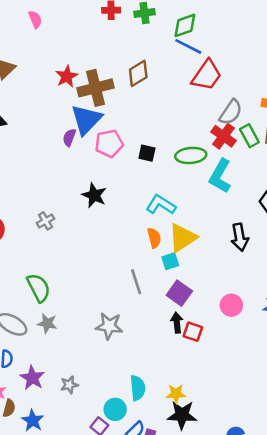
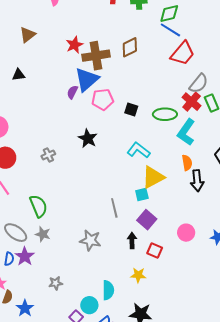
orange semicircle: (154, 238) -> (187, 163), moved
black arrow: (177, 323) -> (132, 240), moved
purple star: (32, 378) -> (25, 256), moved
yellow star: (176, 394) -> (138, 275), moved

